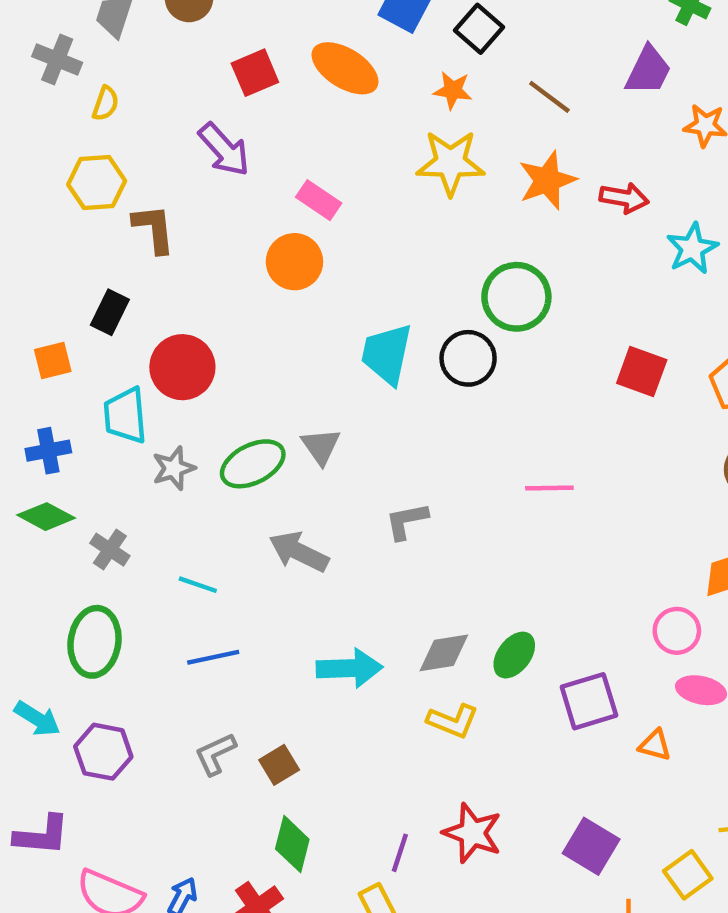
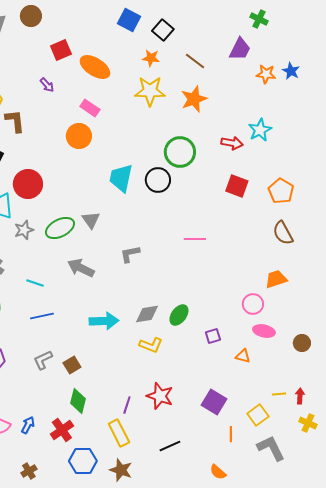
orange ellipse: (345, 68) -> (95, 67), moved
purple arrow: (224, 150) -> (47, 85), size x0.6
red arrow: (624, 198) -> (232, 143), moved
purple square: (589, 701) -> (213, 336), size x0.6

